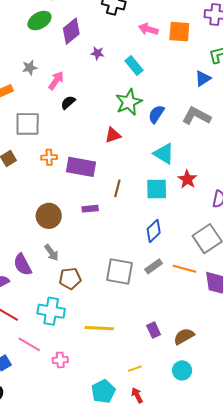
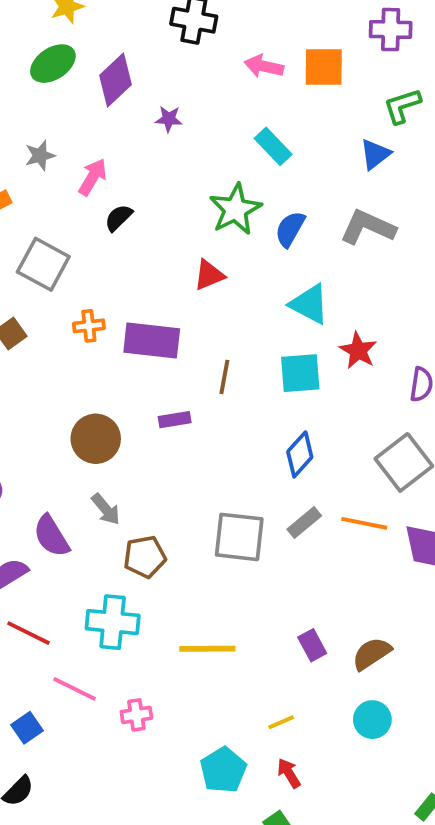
cyan rectangle: (134, 65) -> (273, 146), moved
gray square: (28, 124) -> (43, 264), turned 32

